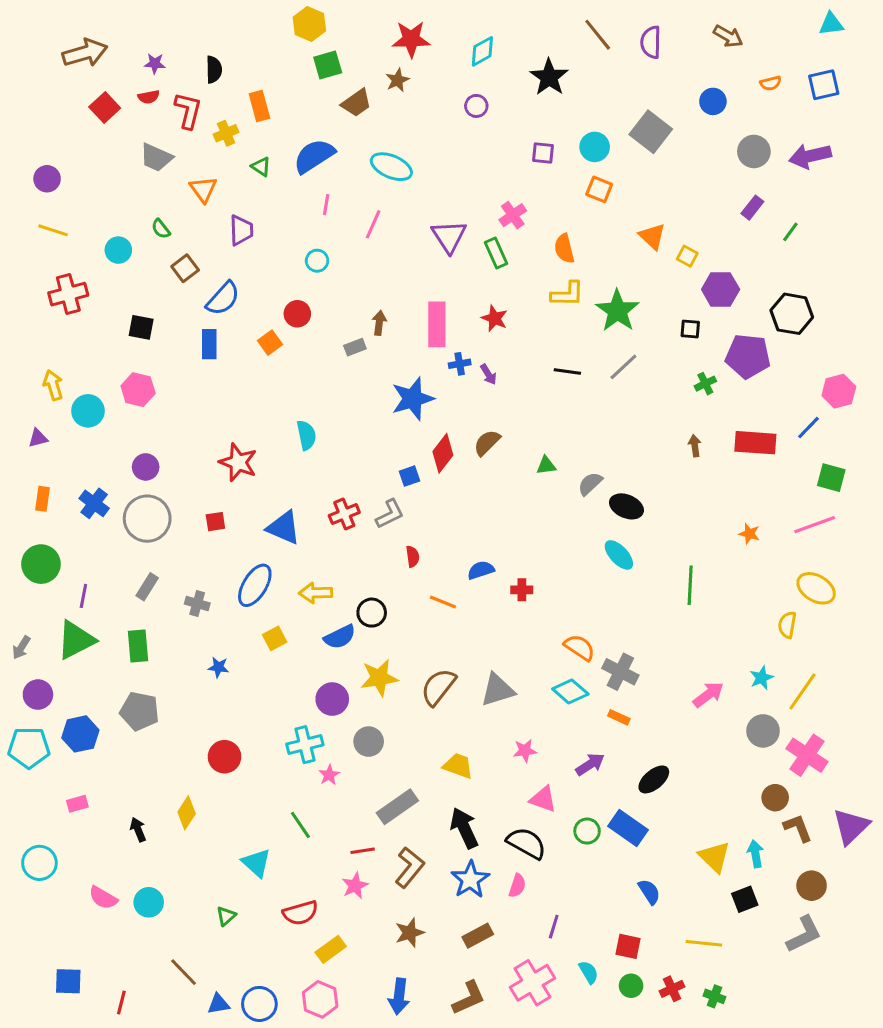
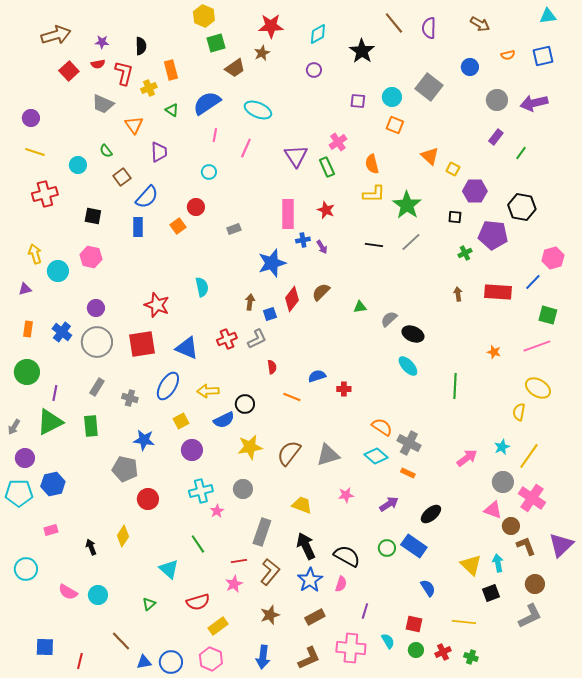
brown arrow: (379, 323) -> (250, 302), moved
red square: (215, 522) -> (142, 344), size x2.0
blue star: (218, 667) -> (144, 440), size x1.5
purple circle: (332, 699) -> (192, 450), moved
gray pentagon: (140, 711) -> (125, 469), moved
pink triangle: (543, 799) -> (493, 510), moved
gray rectangle: (397, 807) -> (262, 532), turned -36
pink cross: (532, 983) -> (351, 648), turned 36

